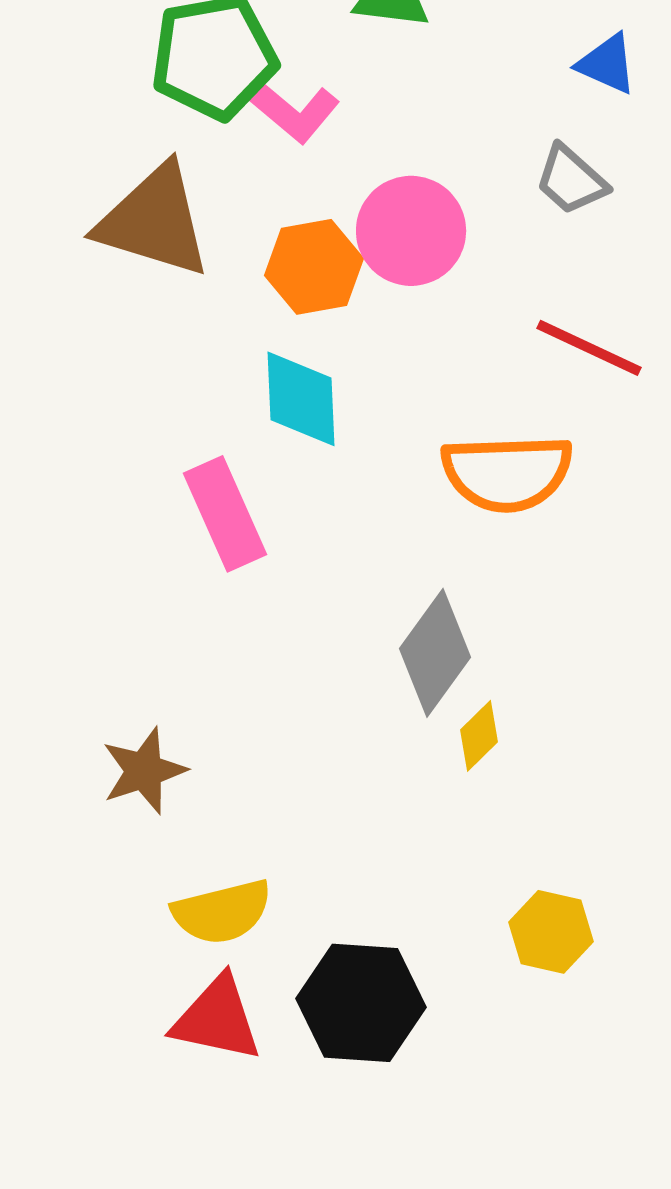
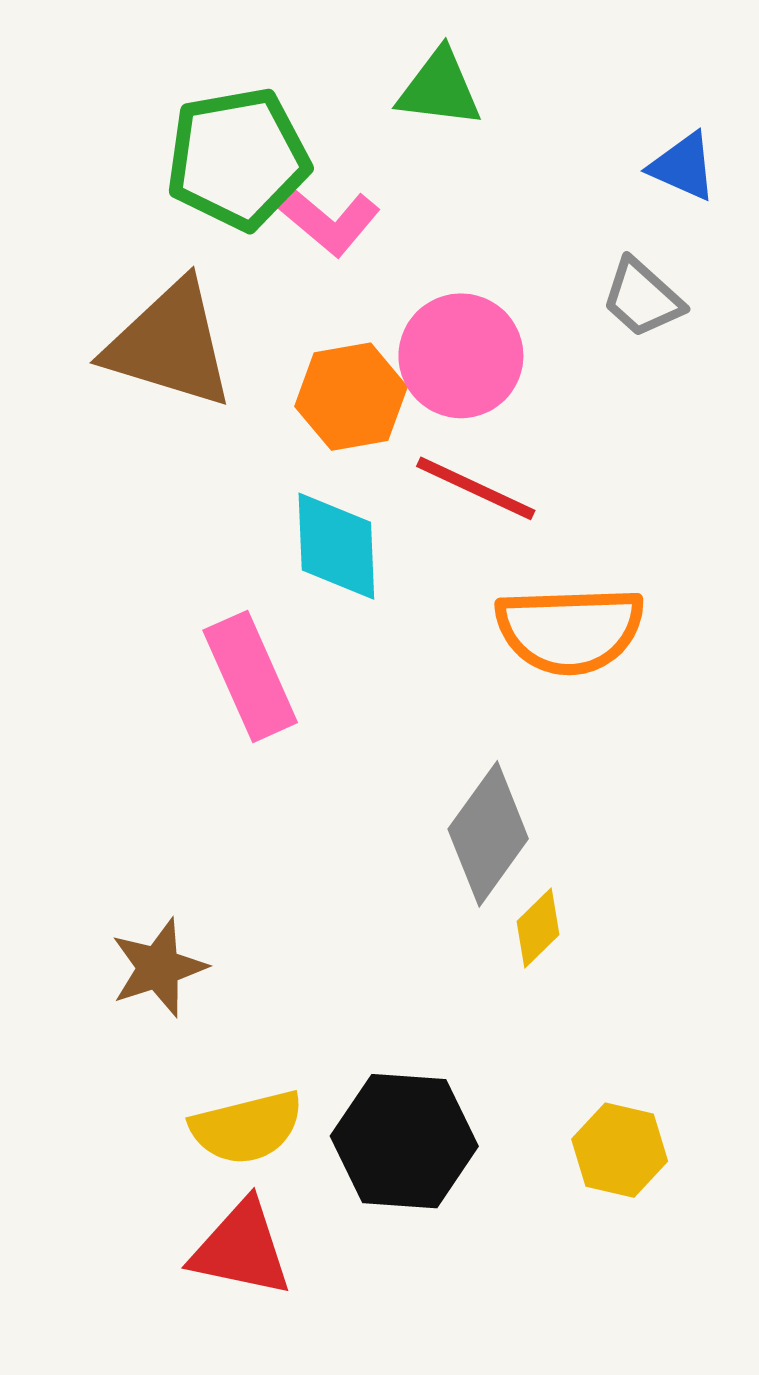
red line: (589, 348) -> (476, 488), moved
black hexagon: (361, 1003) -> (404, 1141), moved

